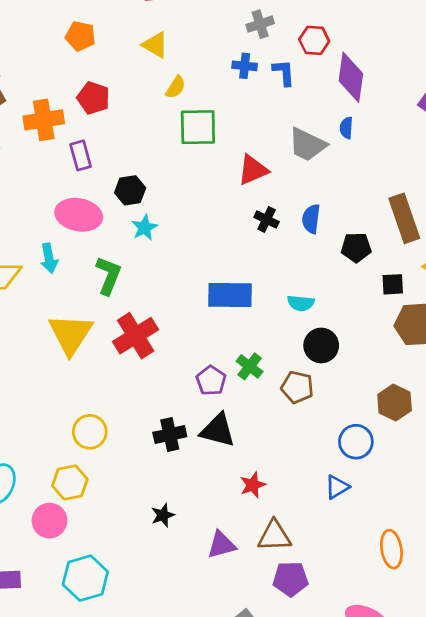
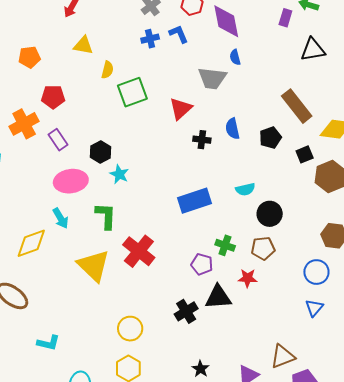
red star: (253, 485) -> (248, 278), moved, turned -30

